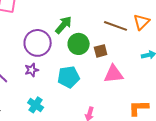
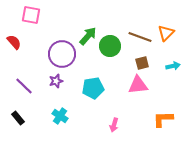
green circle: (79, 44) -> (110, 46), moved
brown square: (101, 51) -> (142, 63), moved

